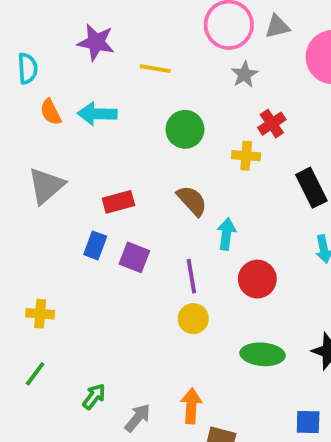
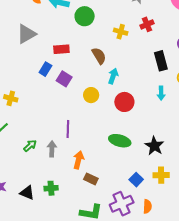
green circle: (185, 129) -> (85, 16), moved
yellow cross: (246, 156) -> (121, 32), moved
purple line: (191, 276) -> (68, 129), moved
yellow circle: (193, 319) -> (91, 95), moved
gray arrow: (138, 418) -> (52, 149), moved, turned -49
blue square: (308, 422) -> (136, 180), turned 32

